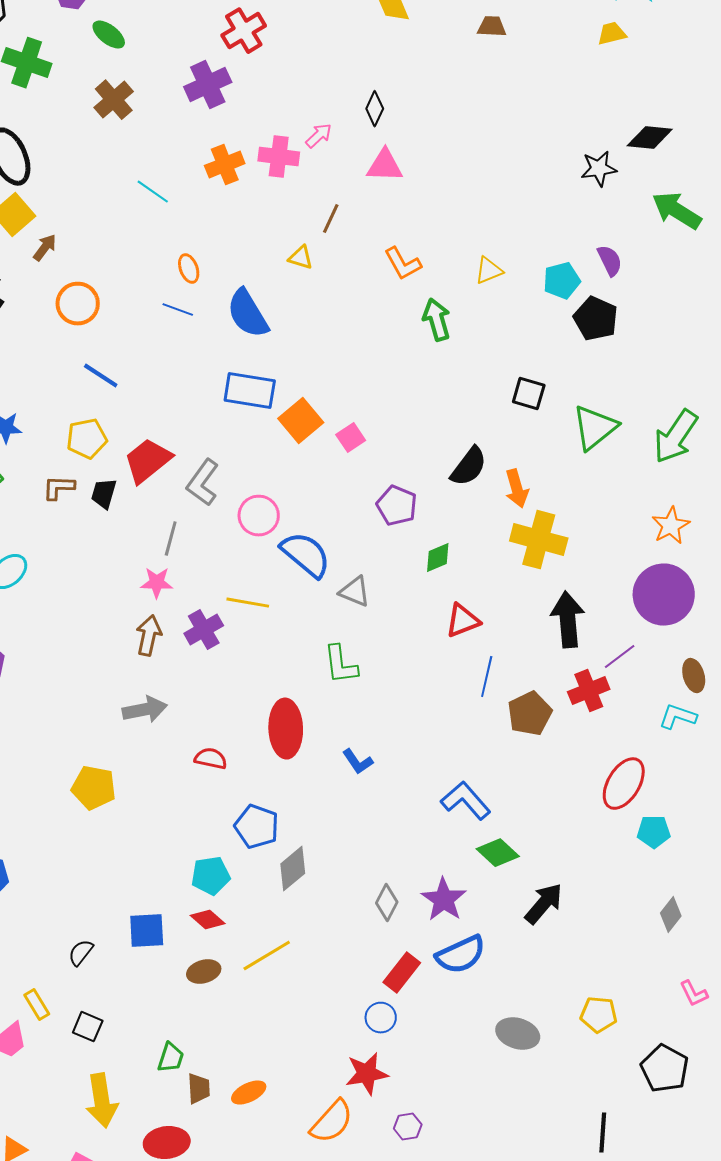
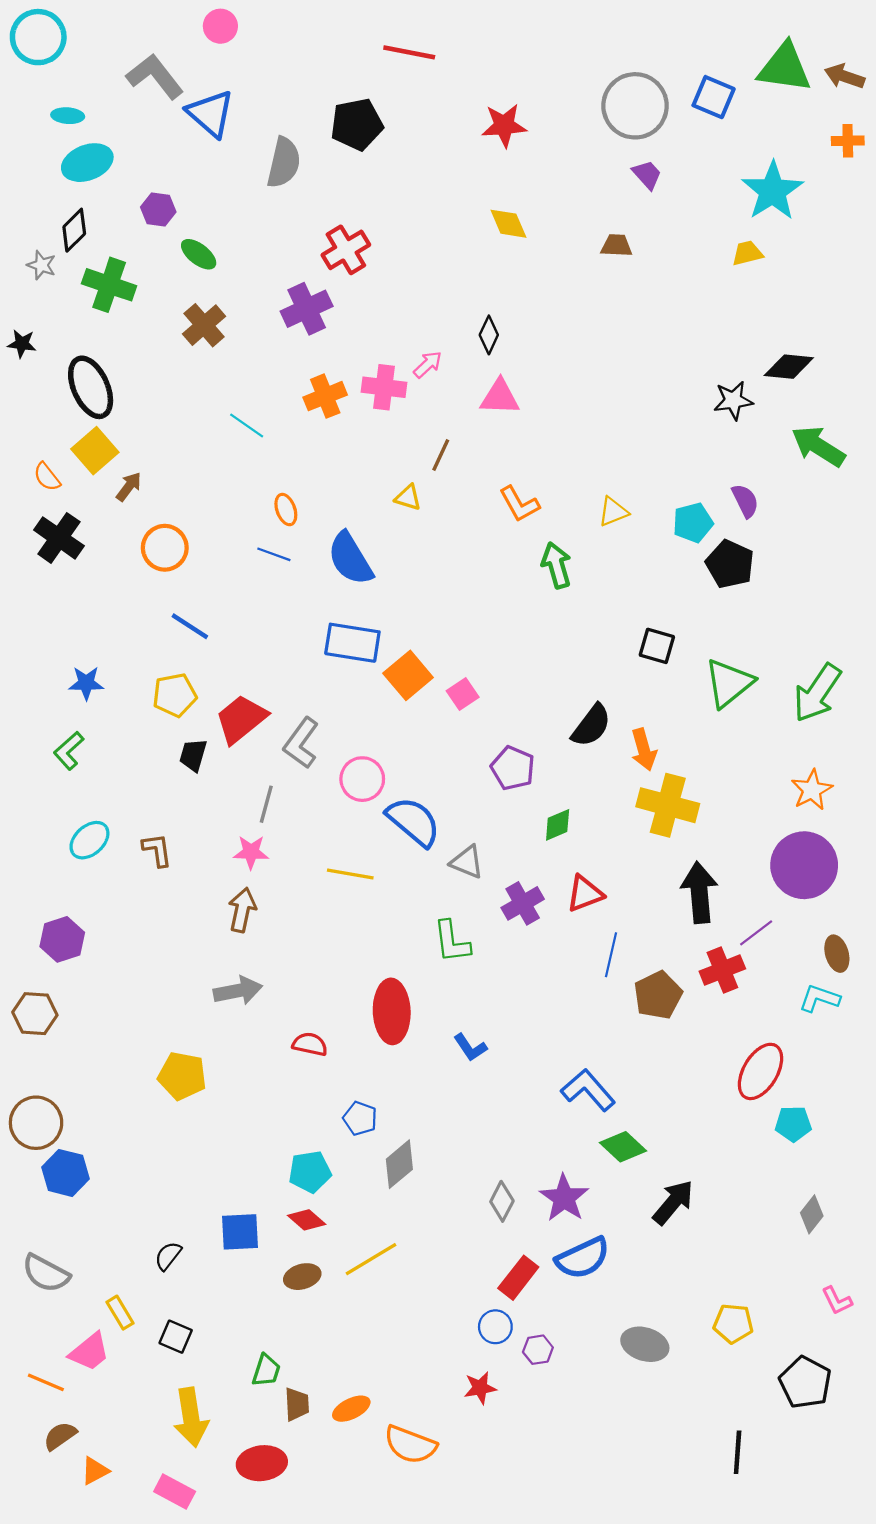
brown L-shape: (59, 488) -> (157, 850), moved, turned 80
purple cross: (204, 630) -> (523, 903), moved
blue pentagon: (257, 827) -> (360, 1118), size x0.7
red star: (367, 1074) -> (480, 1388), size x0.7
orange semicircle: (332, 1122) -> (410, 1445), moved, turned 69
purple hexagon: (408, 1127) -> (538, 1350), moved

